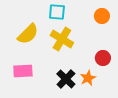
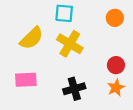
orange star: (88, 78) -> (116, 88), moved
black cross: (66, 79) -> (74, 89), turned 30

